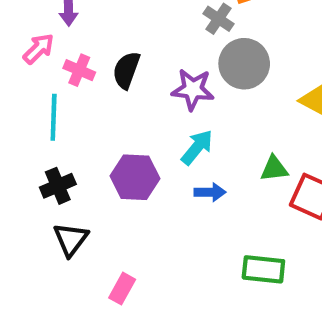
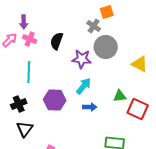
pink cross: (79, 70) -> (30, 39), moved
black semicircle: (126, 70) -> (57, 41), moved
cyan line: (54, 117) -> (29, 72), moved

